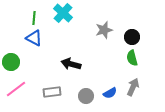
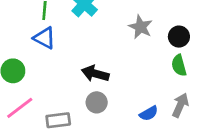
gray star: (104, 30) -> (141, 27), turned -30
gray rectangle: (52, 92) -> (58, 120), moved
gray circle: (86, 96) -> (97, 102), moved

